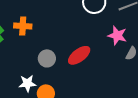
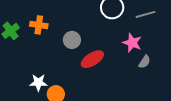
gray circle: (47, 58) -> (72, 40), moved

